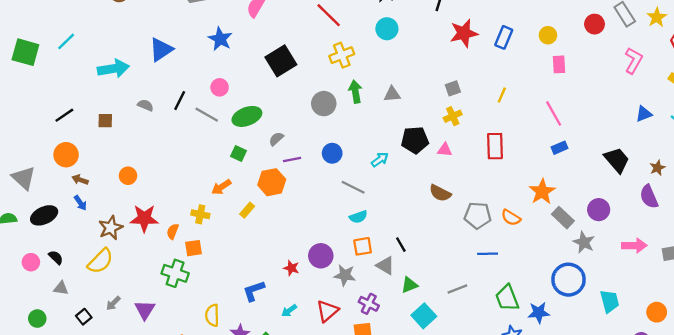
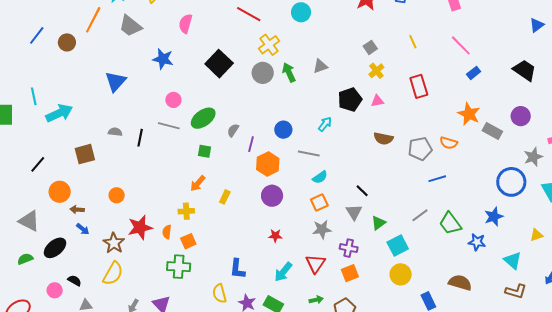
cyan line: (66, 41) -> (34, 96), turned -42
cyan arrow: (113, 69) -> (59, 113), moved
yellow line: (502, 95) -> (413, 42), turned -32
black line: (180, 101) -> (140, 138), moved
gray circle: (324, 104) -> (263, 73), moved
black line: (64, 115) -> (38, 164), moved
brown square: (105, 121) -> (85, 154), size x1.5
purple line: (292, 159) -> (251, 144), turned -49
orange hexagon: (272, 182) -> (268, 164), moved
gray star: (584, 242) -> (533, 157), moved, turned -30
orange square: (363, 246) -> (319, 203), moved
purple circle: (321, 256) -> (272, 196), moved
gray triangle: (385, 266) -> (354, 212), turned 42
blue L-shape: (254, 291) -> (237, 269), moved, turned -50
green trapezoid: (507, 298) -> (450, 223), moved
cyan arrow: (289, 311) -> (283, 272), size x1.5
cyan square: (424, 316) -> (398, 246), turned 30

